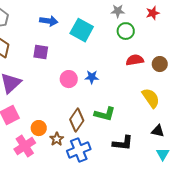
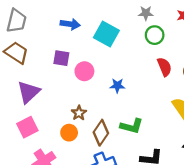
red semicircle: (135, 60) -> (164, 67), turned 78
pink circle: (69, 79) -> (84, 71), moved
orange circle: (39, 128) -> (69, 133), moved
brown star: (57, 139) -> (79, 113), moved

